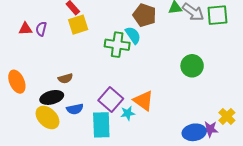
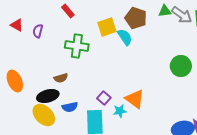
yellow square: (78, 25) -> (107, 27), moved
red triangle: (25, 29) -> (17, 25), moved, turned 32
green cross: (117, 45) -> (77, 46), moved
purple square: (111, 100) -> (104, 98), size x0.6

